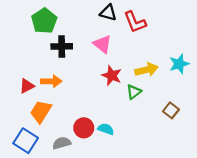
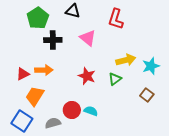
black triangle: (108, 13) -> (73, 11), moved
red L-shape: (135, 22) -> (116, 19), turned 40
cyan star: (179, 64) -> (151, 66), moved
red star: (112, 76) -> (87, 76), moved

